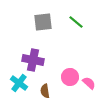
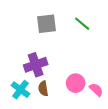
purple cross: (33, 60) -> (36, 65), turned -30
brown semicircle: (45, 91) -> (43, 89), moved

